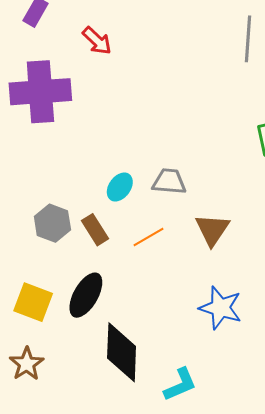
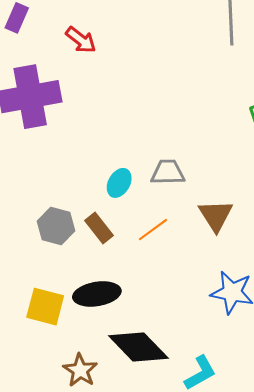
black ellipse: (86, 295) -> (97, 294), turned 57
black diamond: (122, 352) -> (138, 347), turned -40
brown star: (27, 364) -> (80, 370), moved

